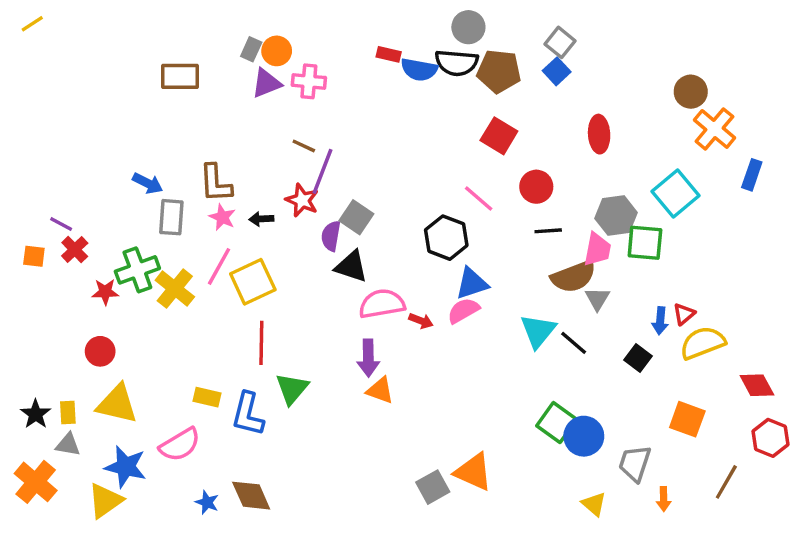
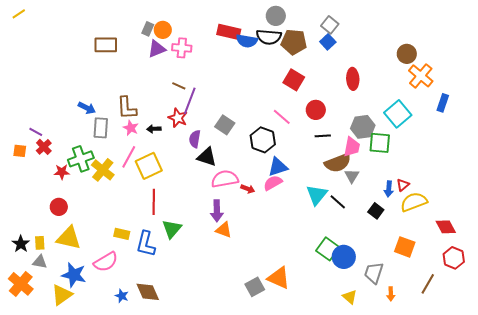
red rectangle: (389, 54) -> (229, 32), size x1.6
gray square: (356, 217) -> (225, 125), moved

